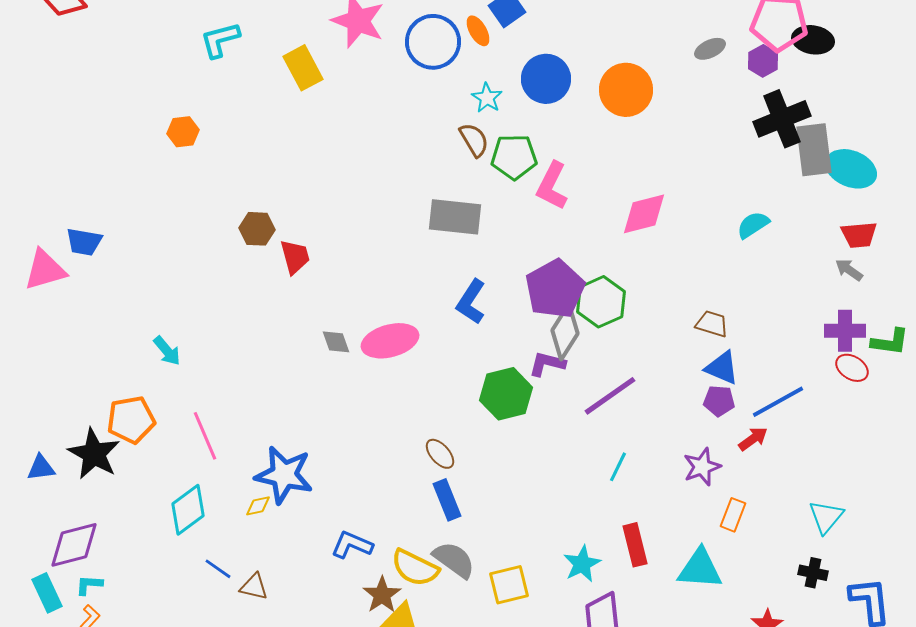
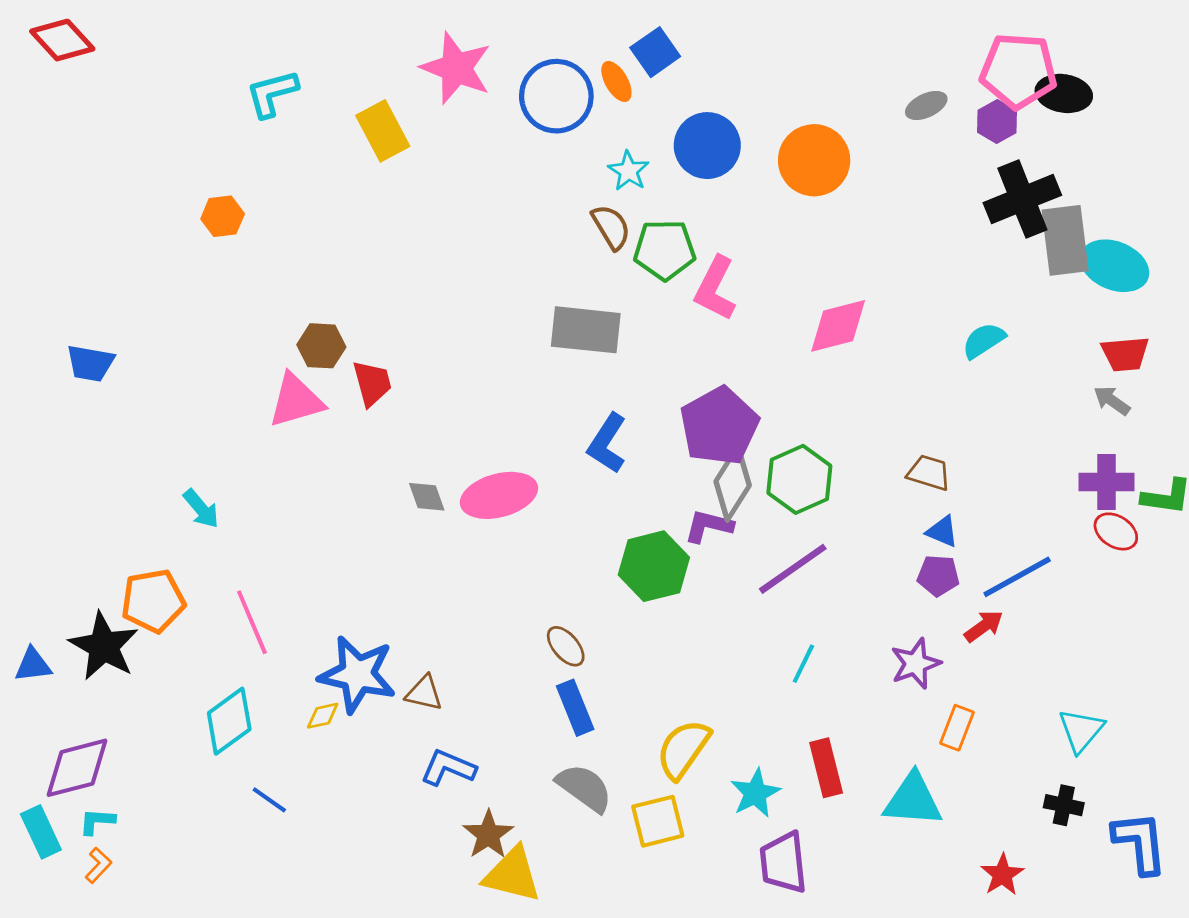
pink triangle: (45, 270) -> (296, 401), moved
green hexagon: (601, 302) -> (799, 479), moved
blue triangle: (722, 368) -> (942, 531), size x0.7
yellow semicircle: (415, 568) -> (683, 749), moved, turned 99
brown triangle: (254, 587) -> (424, 693), moved

